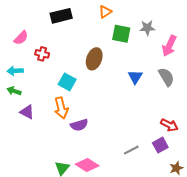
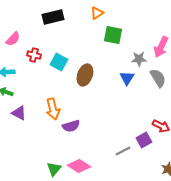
gray star: (147, 28) -> (139, 59), moved
brown ellipse: (94, 59) -> (85, 75), moved
cyan square: (67, 82) -> (59, 62), moved
purple square: (160, 145) -> (144, 140), moved

